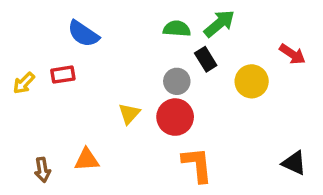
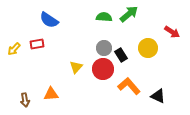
black rectangle: (206, 59) -> (121, 55), moved
black triangle: (294, 163) -> (158, 96), moved
orange L-shape: (197, 165) -> (129, 86), moved, turned -35

